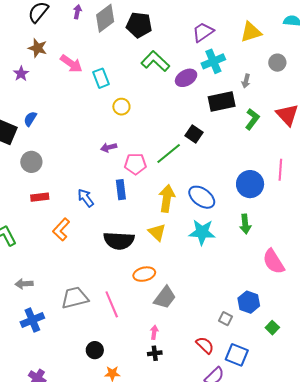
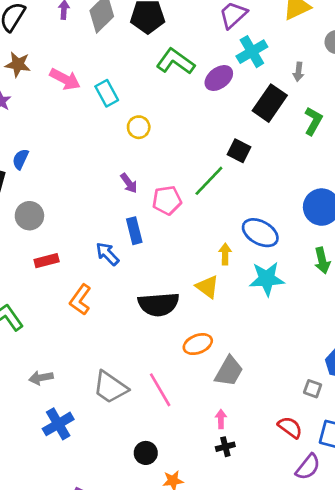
black rectangle: (222, 102) -> (270, 103), turned -36
purple arrow: (109, 147) -> (129, 183), turned -105
blue rectangle: (121, 190) -> (134, 231), moved
yellow arrow: (167, 198) -> (225, 254), moved, size x0.6
gray trapezoid: (75, 298) -> (110, 387), turned -124

